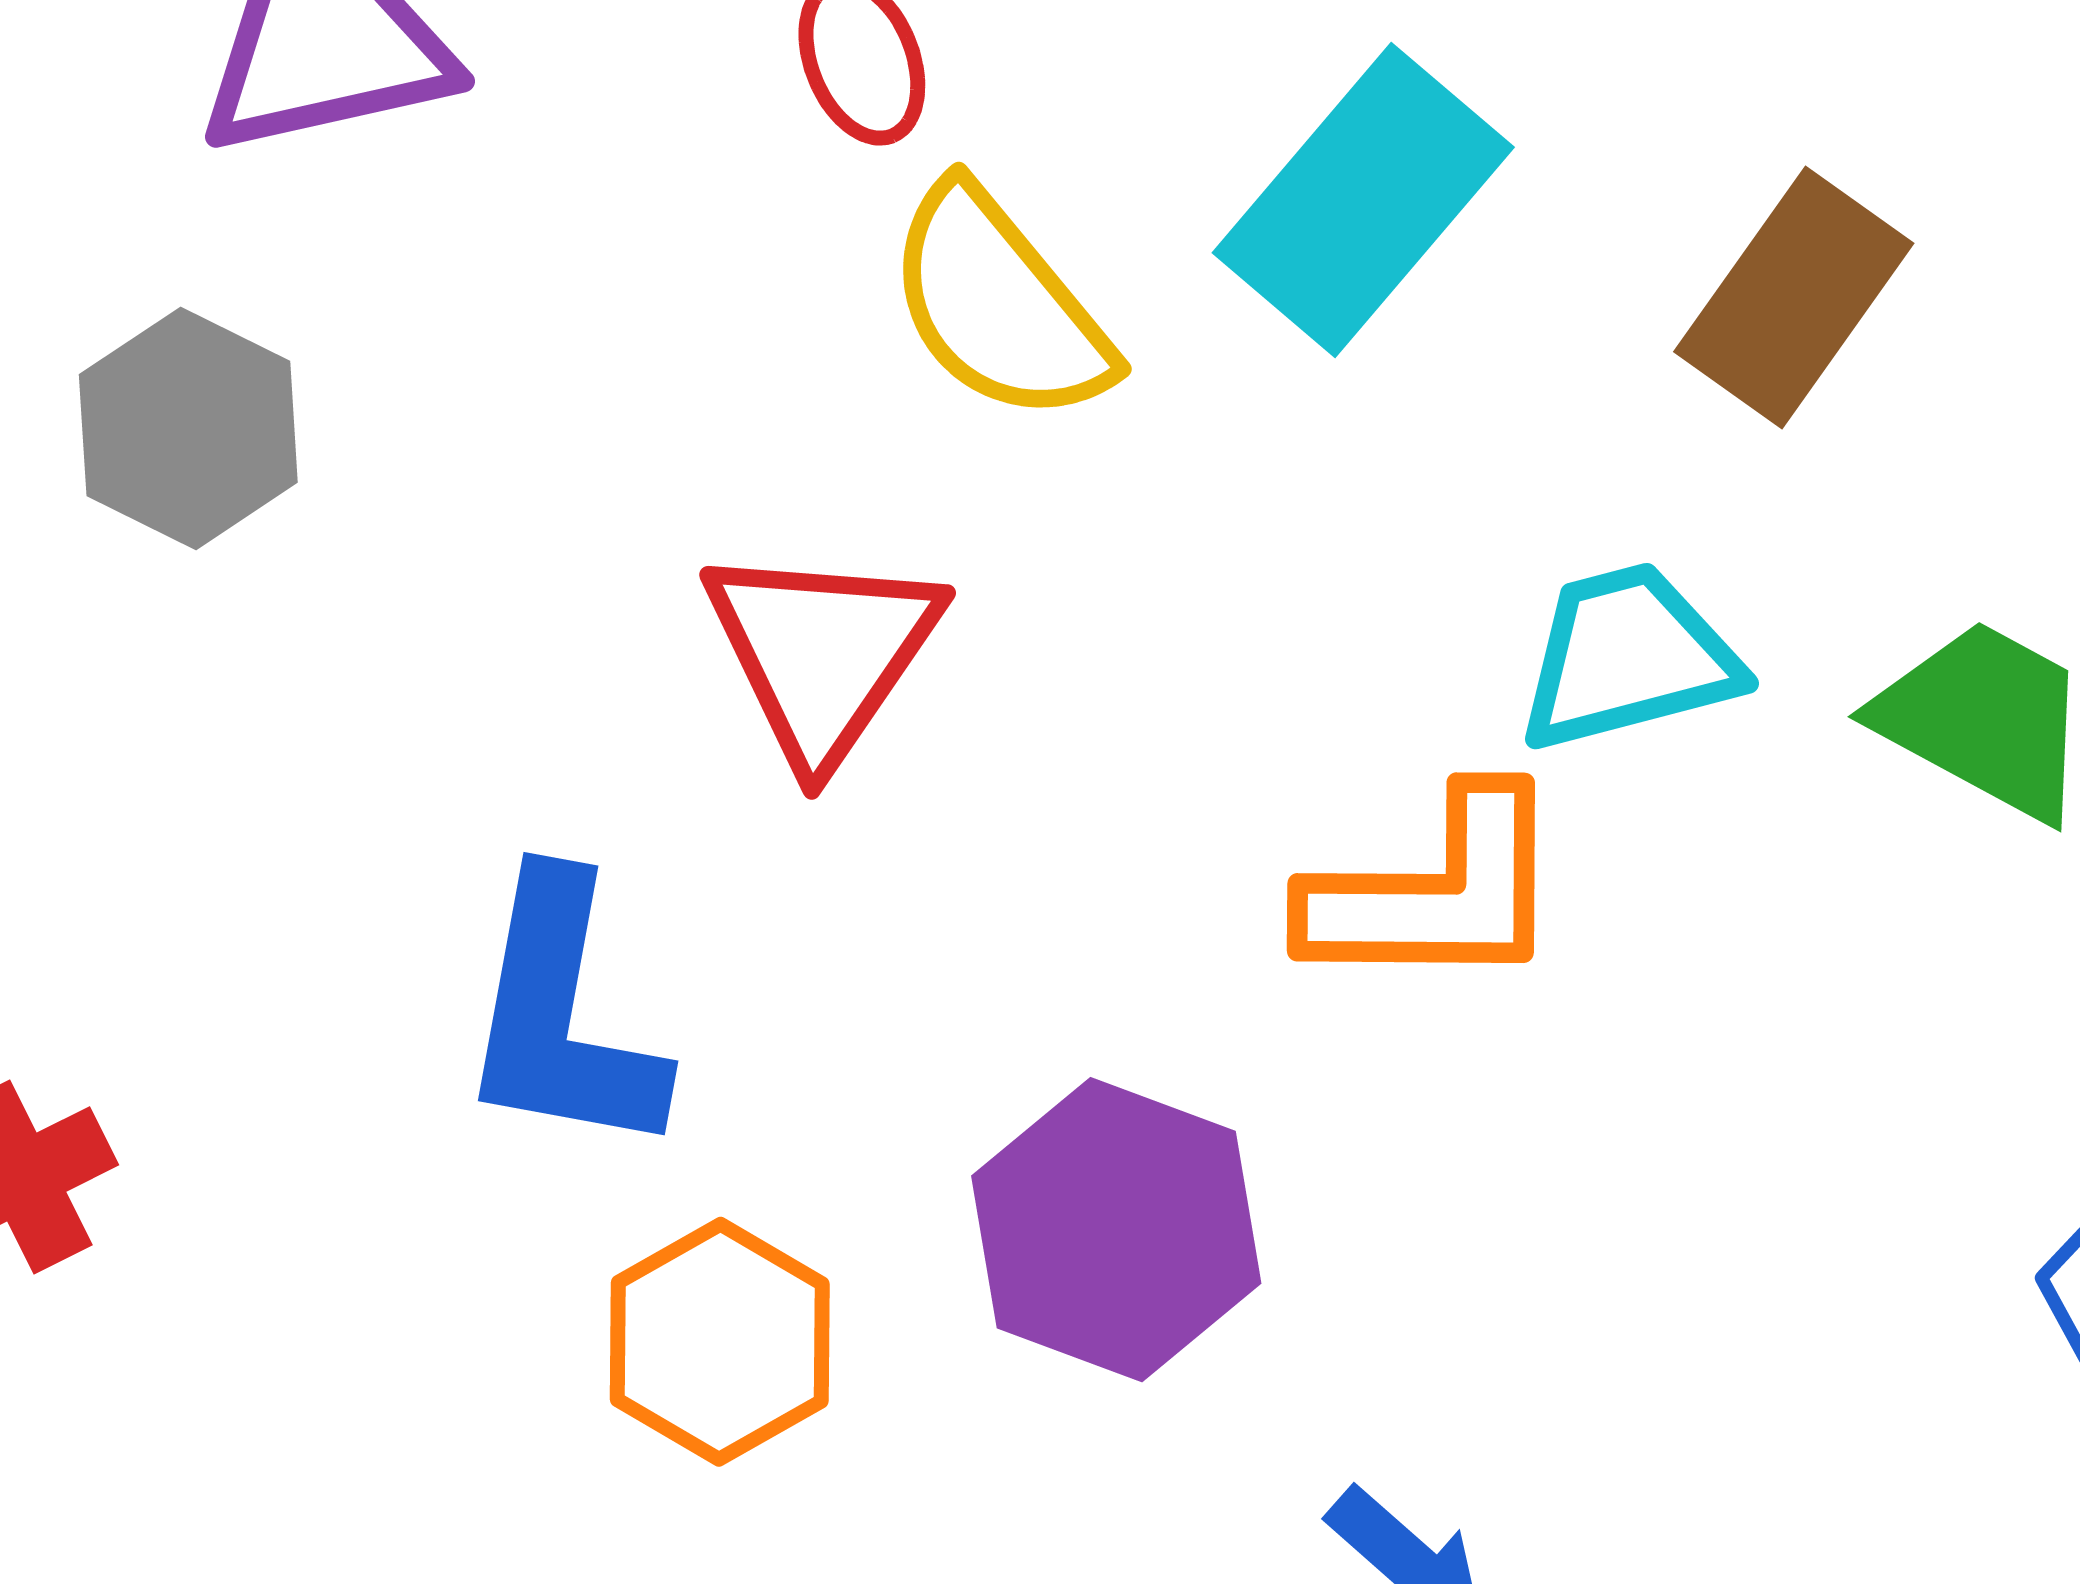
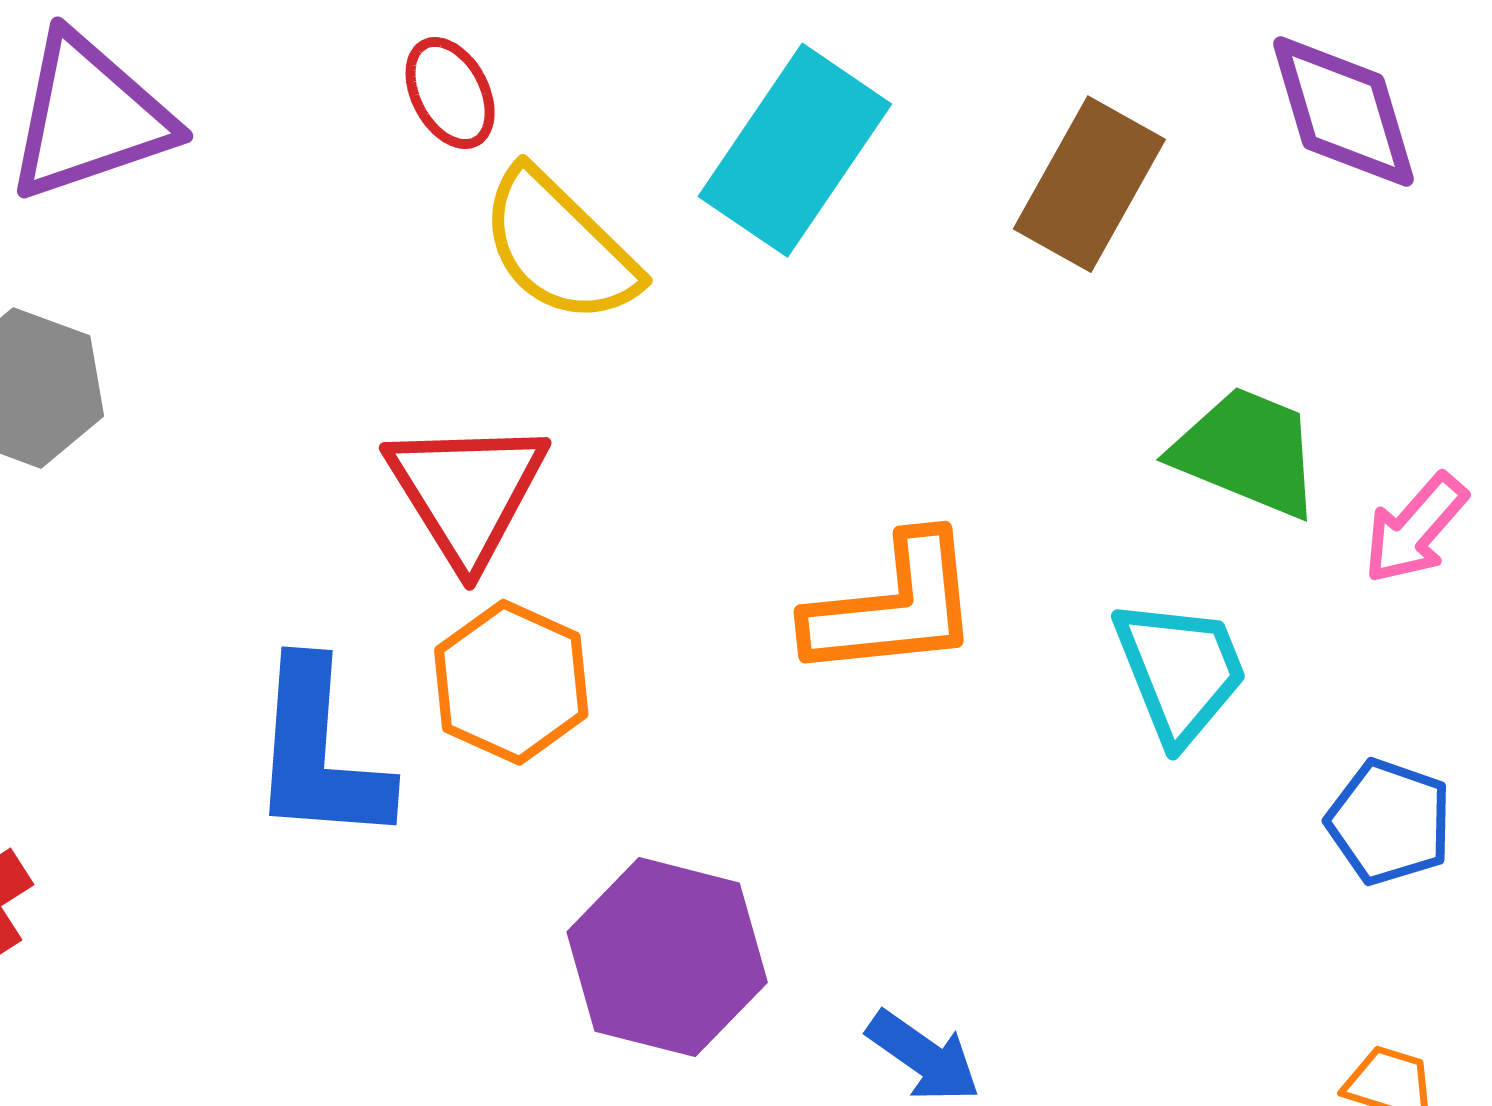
cyan trapezoid: (1628, 657) -> (1180, 671), moved, turned 89
purple hexagon: (1116, 1230) -> (667, 957), moved
orange hexagon: (720, 1342) -> (511, 682), moved

